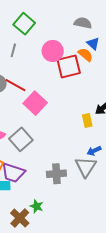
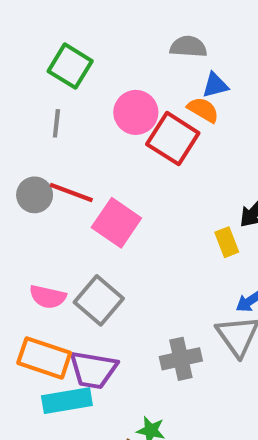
blue triangle: (93, 44) -> (215, 85), turned -48
red square: (69, 66) -> (173, 139), turned -35

